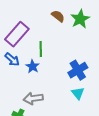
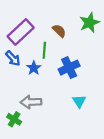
brown semicircle: (58, 16) -> (59, 31), moved
blue cross: (78, 70) -> (69, 68), moved

